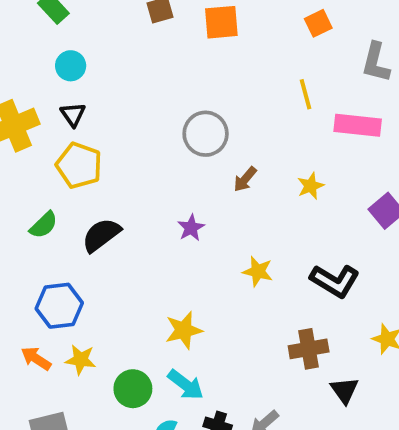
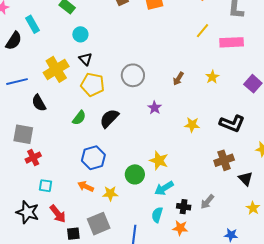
yellow line: (305, 94) -> (203, 31), turned 63
gray circle: (206, 134) -> (133, 75), moved
yellow star: (184, 330) -> (159, 160), turned -30
yellow star: (81, 360) -> (110, 193), moved
cyan arrow: (186, 385) -> (164, 188), turned 120
green circle: (133, 389) -> (135, 174), moved

